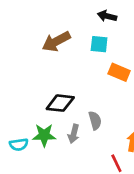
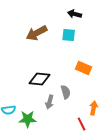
orange rectangle: (119, 72) -> (84, 68), moved
green star: (44, 135) -> (28, 119), moved

